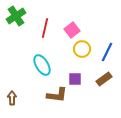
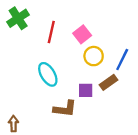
brown rectangle: (104, 79) -> (108, 82), moved
brown arrow: (12, 98) -> (13, 124), moved

